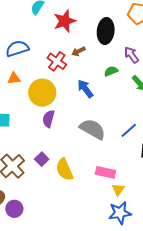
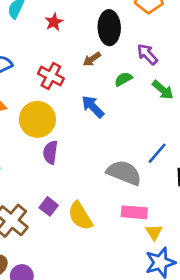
red star: (65, 21) -> (54, 22), size x0.6
brown arrow: (78, 51) -> (92, 59), moved
gray semicircle: (93, 129) -> (124, 173), moved

